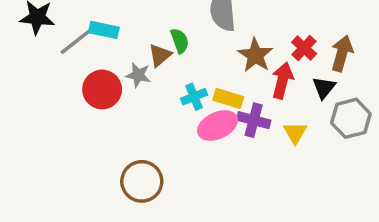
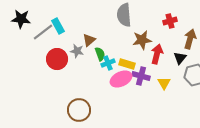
cyan rectangle: (104, 30) -> (58, 26), turned 49
green semicircle: (180, 41) -> (100, 54), moved
red cross: (304, 48) -> (170, 21), moved, turned 32
brown star: (255, 55) -> (142, 40), turned 30

